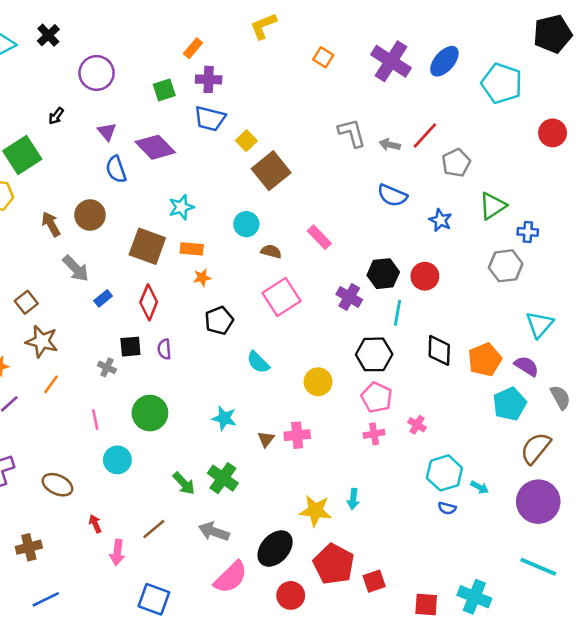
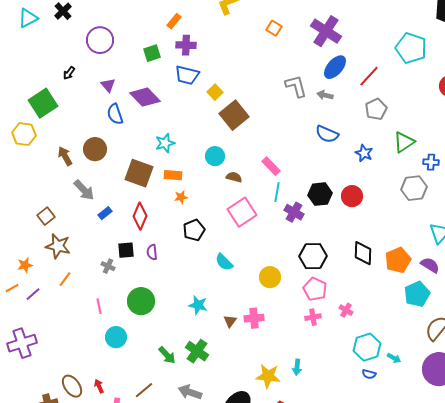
blue ellipse: (444, 61) -> (335, 67), moved
red line: (425, 136) -> (369, 76), moved
cyan line: (398, 313) -> (277, 192), moved
brown ellipse: (57, 485) -> (72, 386), moved, turned 30

